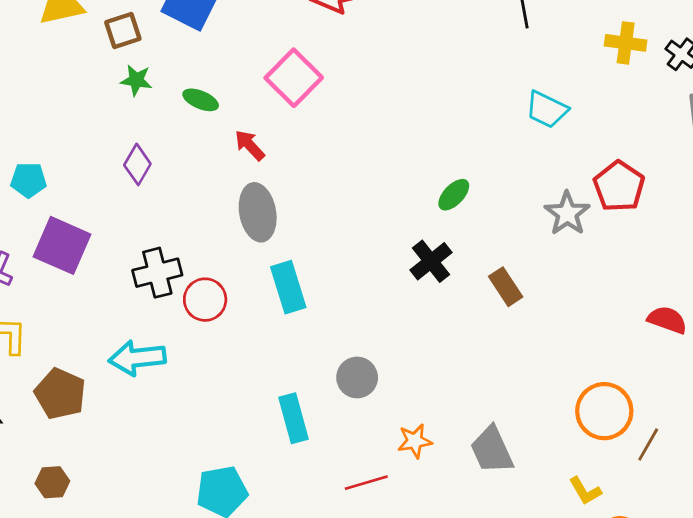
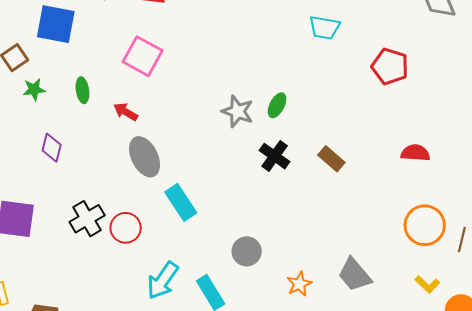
green ellipse: (201, 100) -> (82, 90), turned 75
gray star: (567, 213) -> (238, 111), moved
red semicircle: (667, 320) -> (415, 153), moved
cyan arrow: (137, 358) -> (163, 280), moved, turned -33

